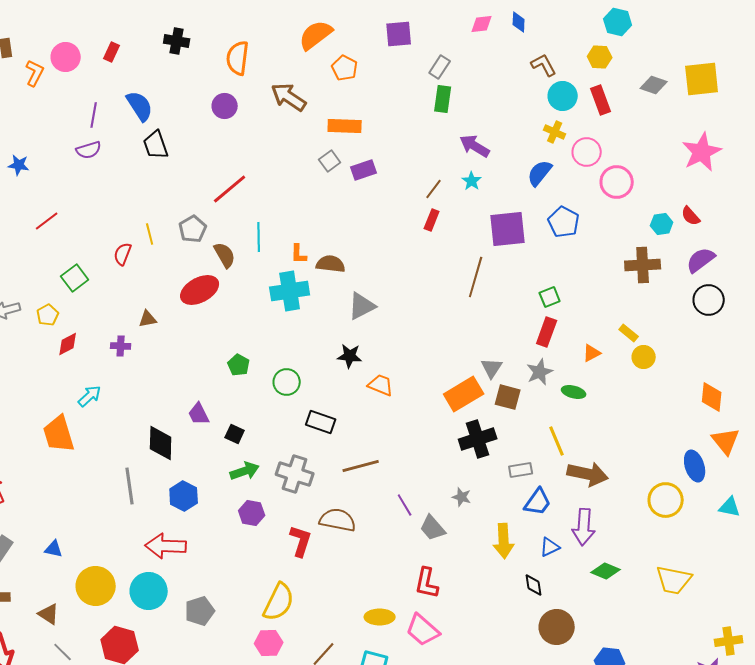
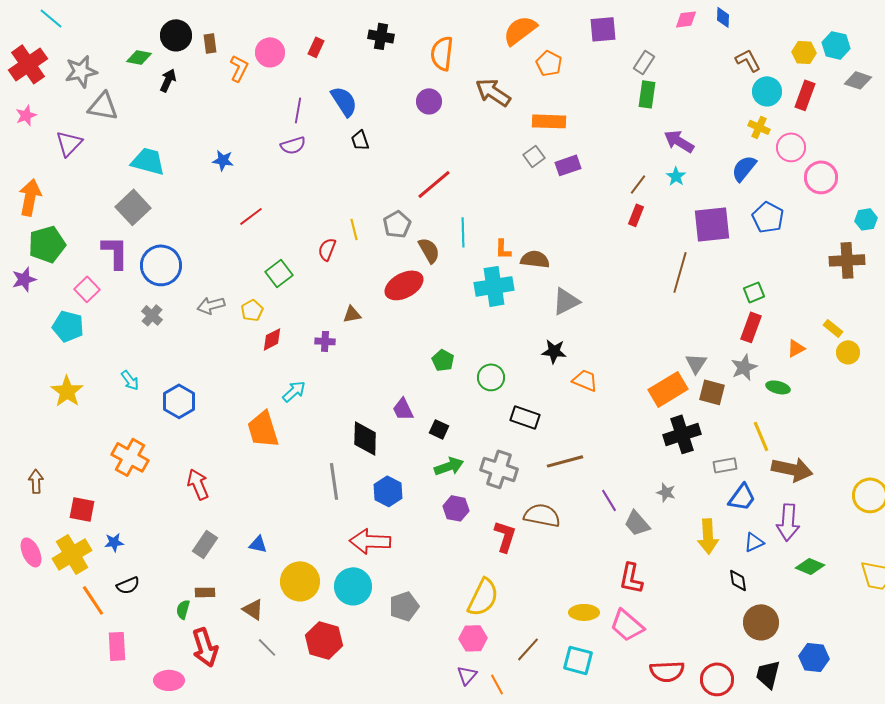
cyan hexagon: (618, 22) -> (836, 45), moved
red rectangle: (601, 100) -> (805, 95), turned 40
black trapezoid: (156, 145) -> (360, 140), size x0.7

